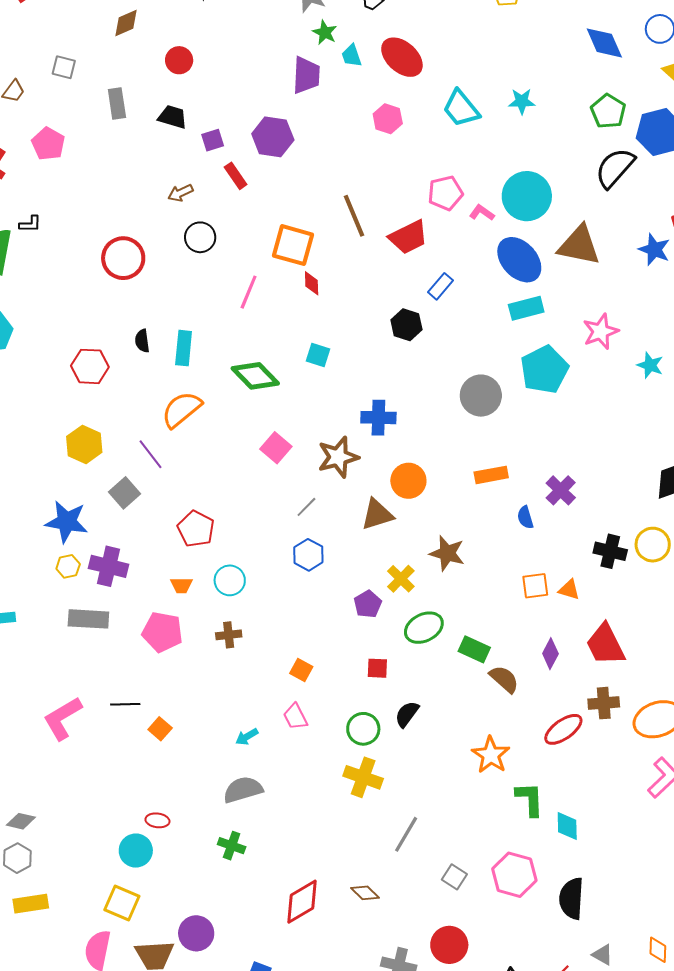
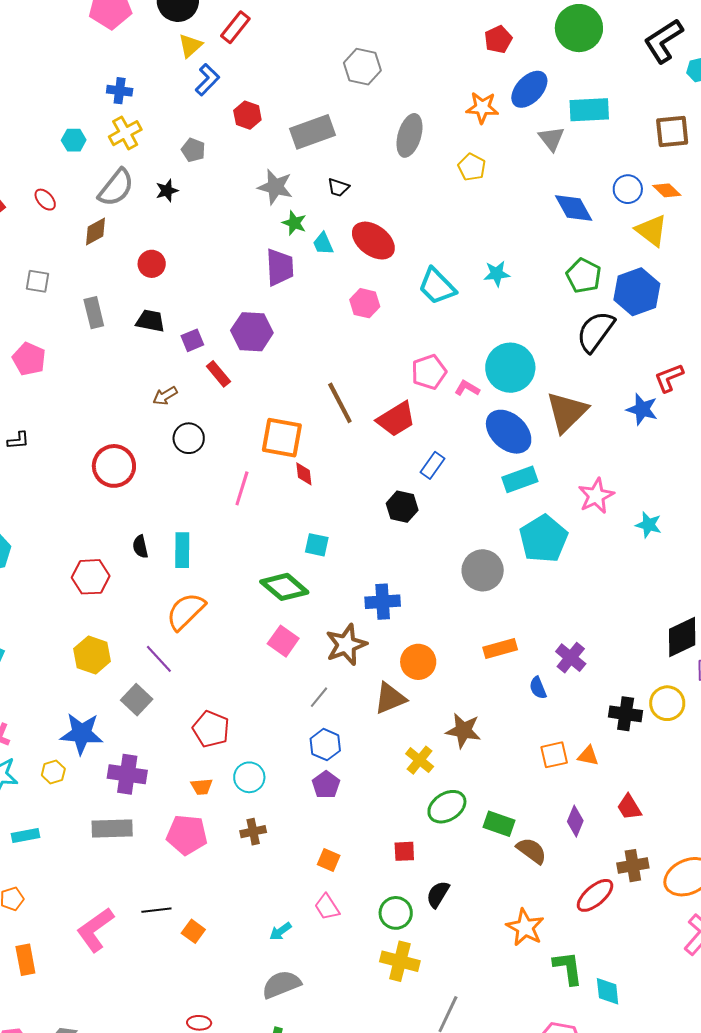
brown triangle: (579, 245) -> (567, 412), turned -51
green diamond: (255, 376) -> (284, 587), moved
yellow hexagon: (68, 566) -> (53, 772), moved
purple pentagon: (368, 604) -> (326, 785), moved
red trapezoid: (605, 645) -> (629, 807), size x0.6

